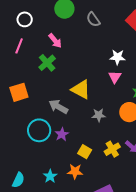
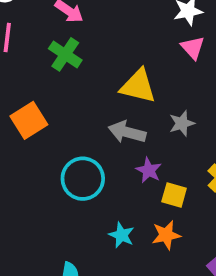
gray arrow: (58, 107) -> (127, 132), moved
purple star: (62, 134) -> (149, 170), moved
cyan star: (50, 176) -> (122, 235), moved

